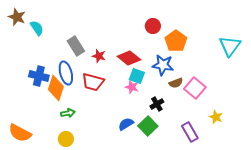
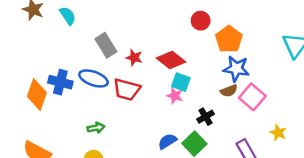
cyan semicircle: (37, 28) -> (68, 16), moved
blue star: (163, 65) -> (236, 69), moved
blue ellipse: (66, 73) -> (94, 78), turned -55
orange diamond: (56, 88) -> (37, 94), moved

